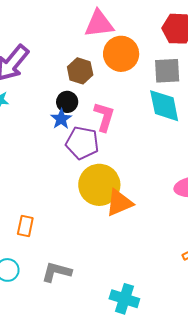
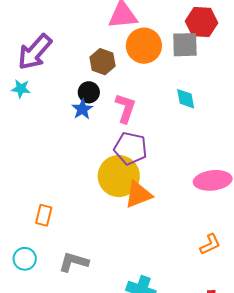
gray square: (167, 71) -> (185, 45), moved
cyan diamond: (164, 106) -> (186, 99), size x0.6
purple pentagon: (82, 143) -> (130, 148), moved

